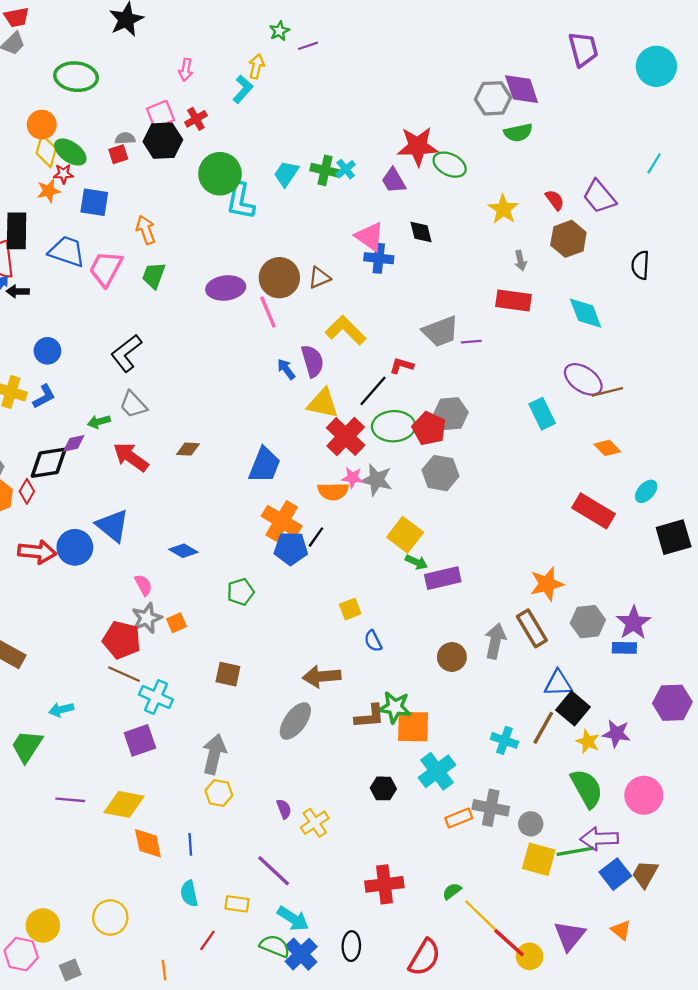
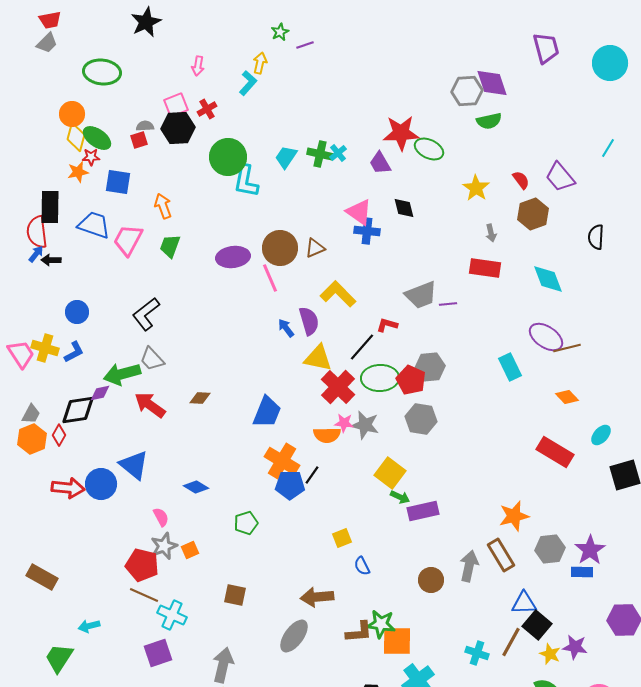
green arrow: (99, 422) -> (122, 374), size x1.8

